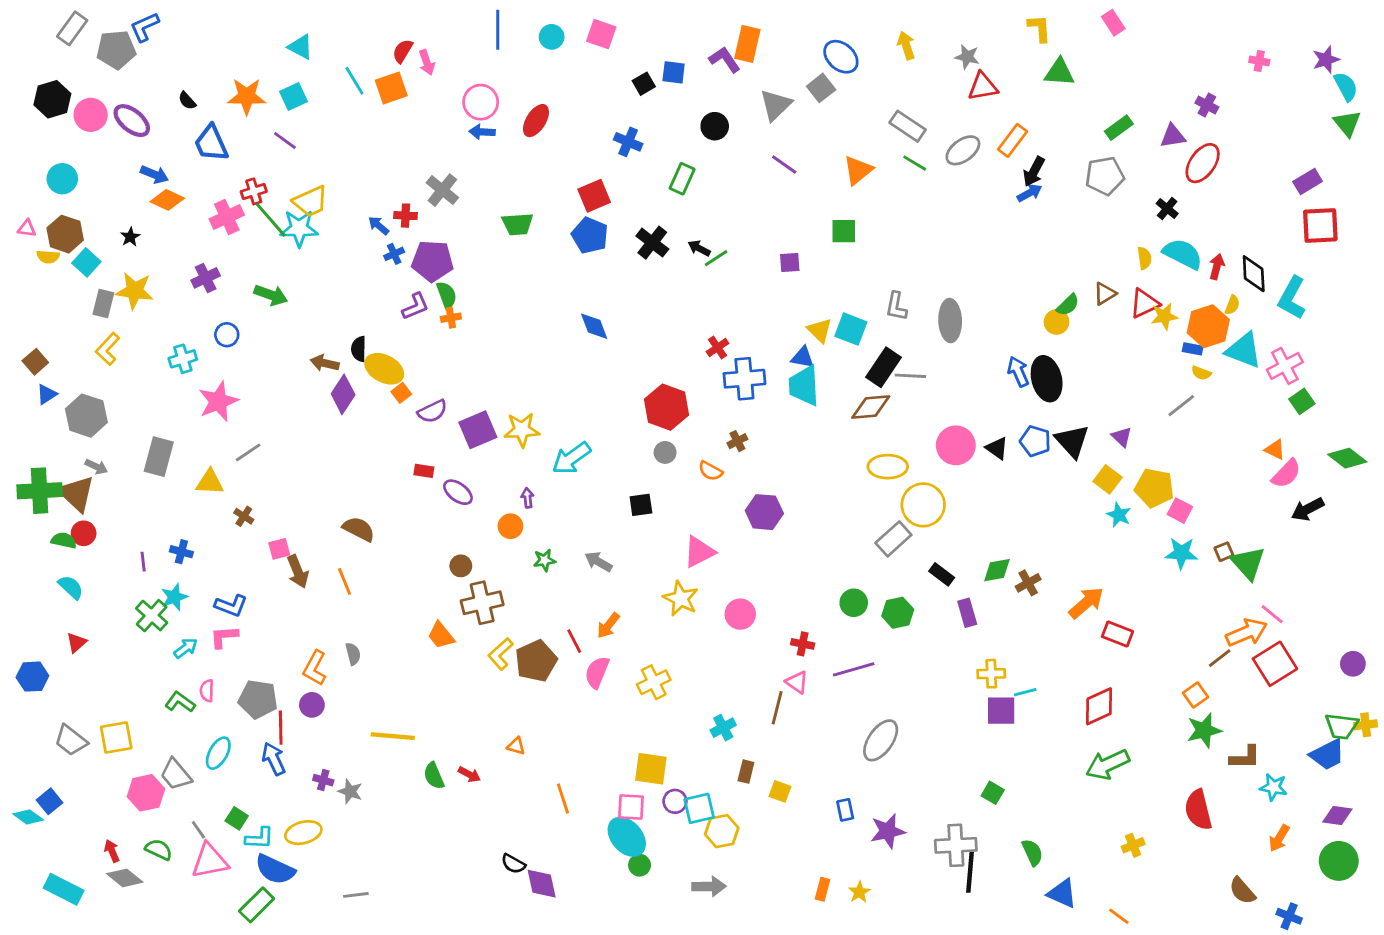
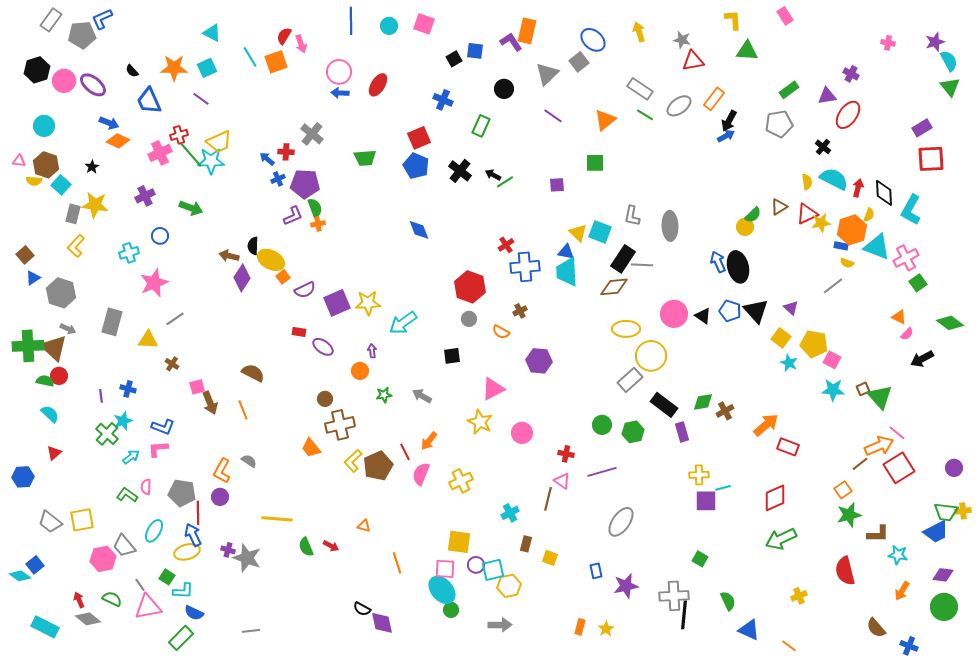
pink semicircle: (1286, 474) -> (907, 334), size x0.6
black rectangle: (942, 574) -> (664, 405), size x1.5
gray semicircle: (353, 654) -> (249, 461), turned -42
gray star: (350, 791) -> (247, 558), size x1.6
yellow ellipse: (303, 833) -> (187, 552), moved
blue semicircle: (275, 869) -> (194, 613), size x0.7

